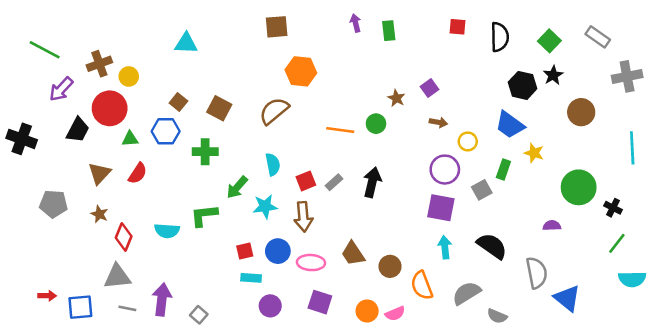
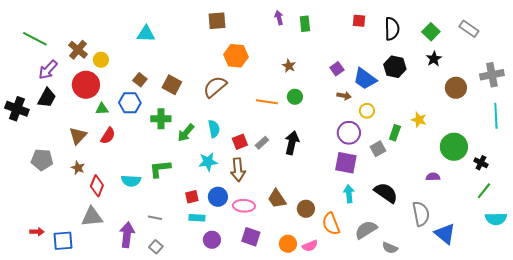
brown cross: (99, 64) -> (78, 50), turned -30
gray cross: (627, 76) -> (492, 75), moved
black hexagon: (523, 85) -> (395, 67), moved
brown star: (396, 98) -> (289, 66), moved
blue trapezoid: (510, 125) -> (365, 79), moved
black trapezoid: (78, 130) -> (47, 98), moved
green arrow: (237, 187) -> (186, 133), moved
gray line: (127, 308) -> (155, 218), moved

